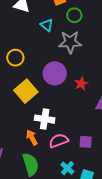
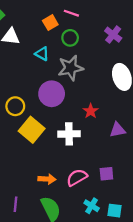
yellow circle: (15, 58) -> (15, 106), moved
purple circle: (55, 73) -> (52, 94), moved
white cross: (45, 119) -> (69, 134), moved
orange arrow: (32, 137) -> (47, 179), turned 133

